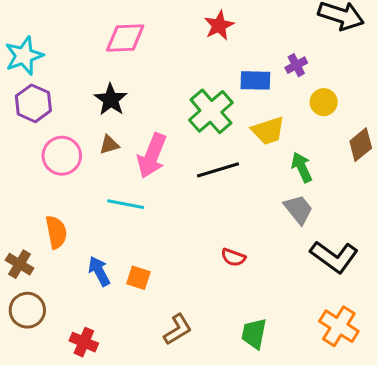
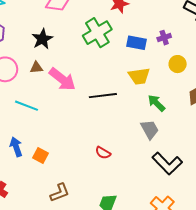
green cross: (211, 111) -> (97, 33), moved
pink arrow: (152, 156) -> (62, 79), turned -84
green arrow: (302, 167) -> (156, 103), turned -30
cyan line: (126, 204) -> (26, 106), moved

